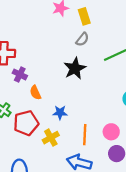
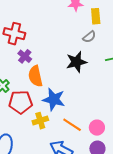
orange semicircle: (35, 93) -> (35, 76), size x1.5
blue star: (60, 113) -> (54, 99), size x1.6
orange line: (85, 135) -> (72, 125), turned -72

